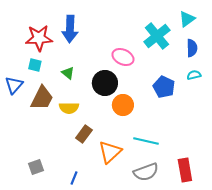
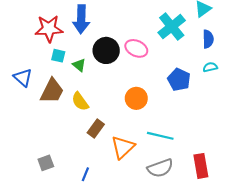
cyan square: (35, 65) -> (58, 56), moved
black circle: (105, 83) -> (106, 50), moved
blue triangle: (14, 85) -> (23, 78), turned -30
yellow semicircle: (69, 108) -> (80, 101), turned 54

